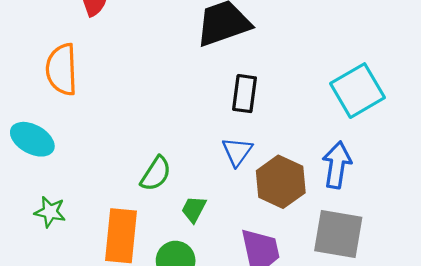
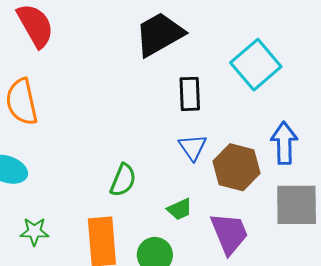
cyan square: (357, 91) -> (256, 65), moved
green trapezoid: (194, 209) -> (180, 209), moved, turned -132

